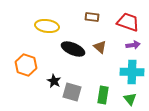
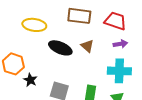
brown rectangle: (92, 17) -> (79, 16), size x1.6
black star: (54, 81) -> (30, 80), moved

